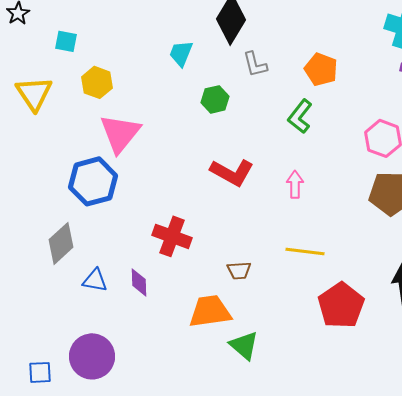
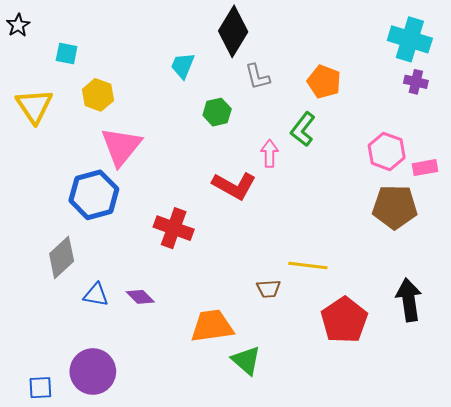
pink arrow: (295, 184) -> (270, 153), moved
red cross: (172, 236) -> (174, 228), moved
brown trapezoid: (239, 270) -> (269, 289), moved
purple diamond: (139, 282) -> (140, 297), turned -44

